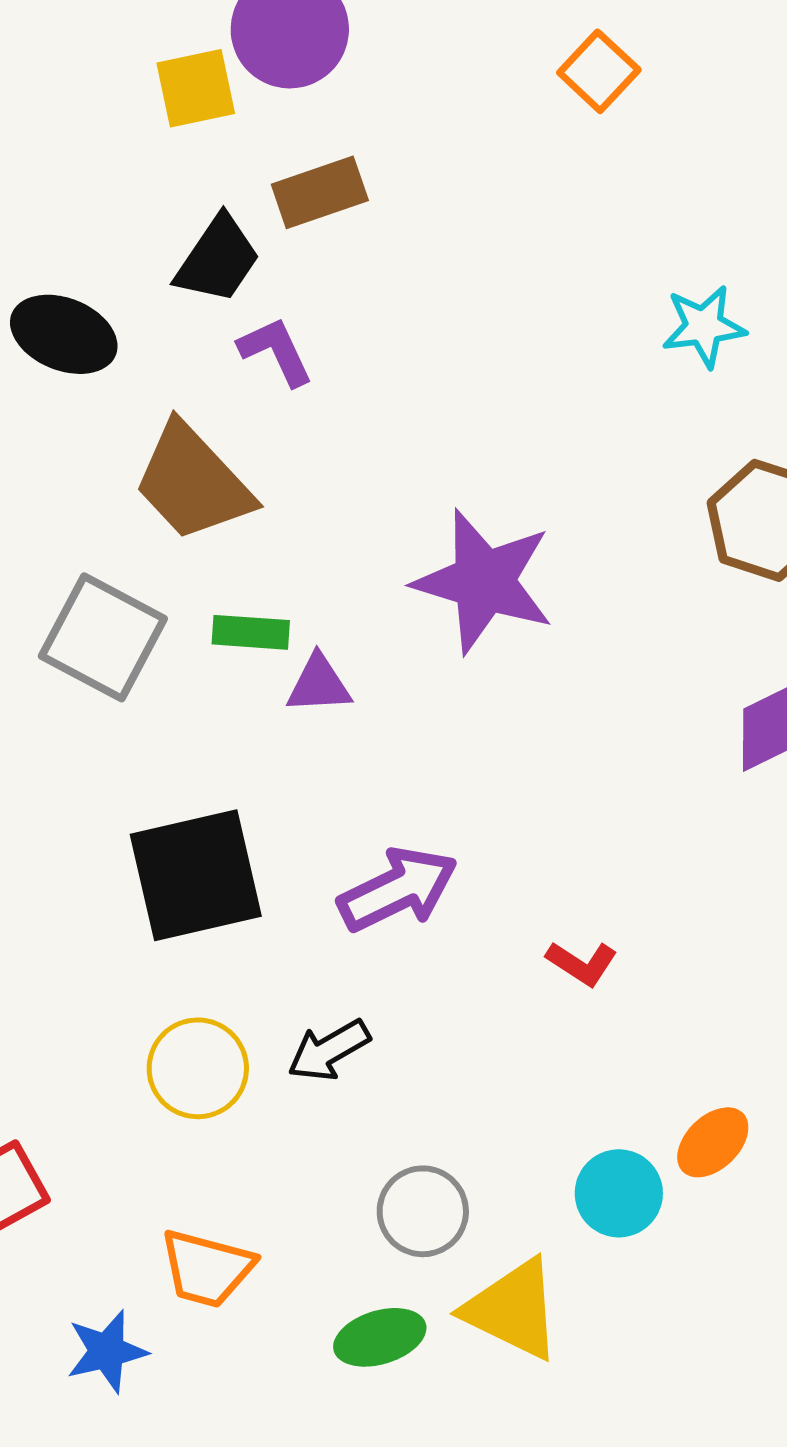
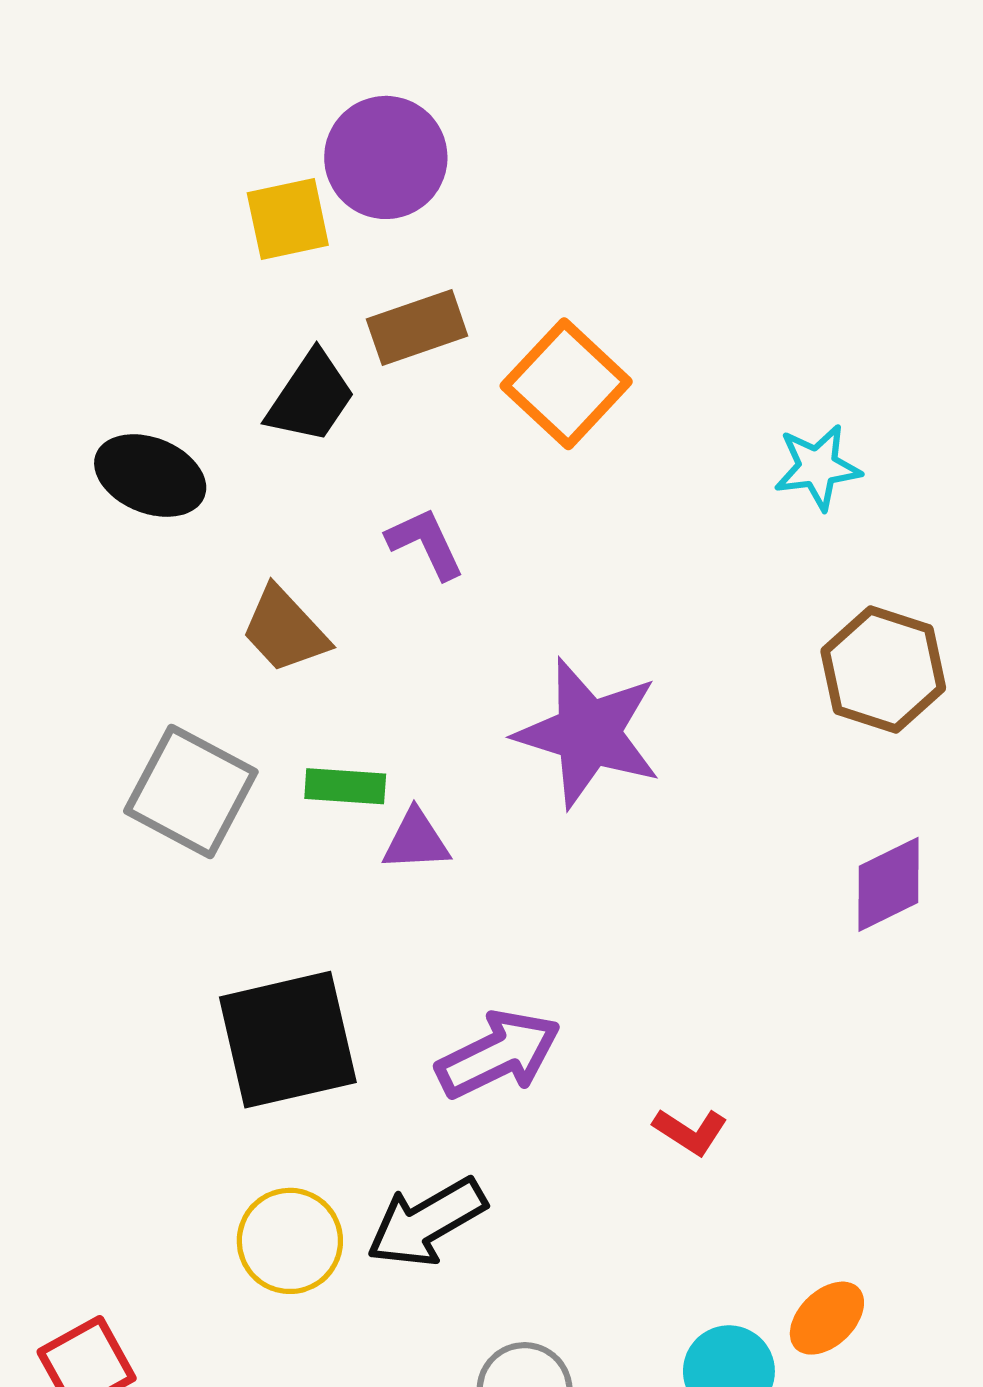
orange square: (599, 71) -> (566, 384), moved, size x1.5
purple L-shape: (276, 351) -> (425, 543), moved
brown trapezoid: (193, 482) -> (285, 630), size x0.7
black arrow: (329, 1050) -> (427, 1222), size x1.4

